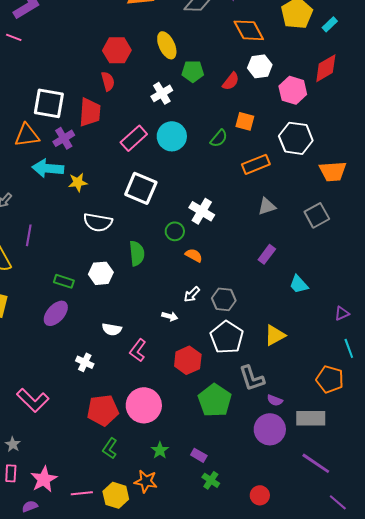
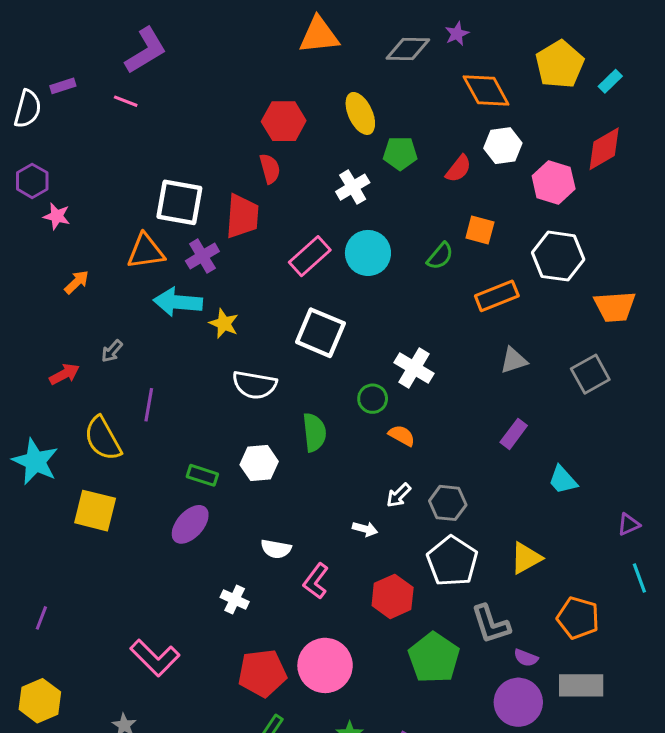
yellow star: (78, 182) -> (224, 324), turned 30
orange pentagon: (330, 379) -> (578, 618), moved

